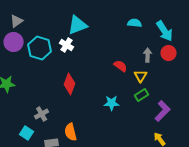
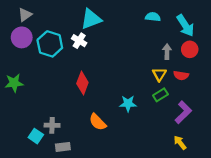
red semicircle: (121, 66) -> (181, 75), moved, turned 152
gray cross: (42, 114) -> (52, 125), moved, turned 32
orange semicircle: (71, 132) -> (98, 122), moved, turned -30

